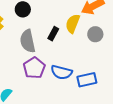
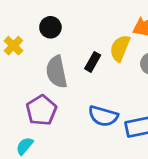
purple pentagon: (34, 68) -> (41, 110), moved

